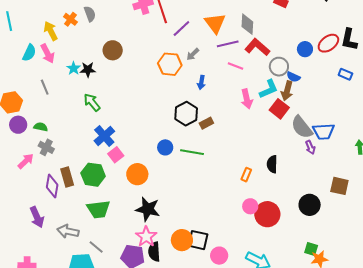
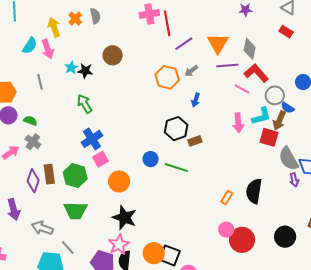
pink line: (236, 66) -> (242, 89), moved
red square: (279, 109) -> (269, 137), turned -30
black semicircle: (272, 164) -> (254, 191), size x1.4

